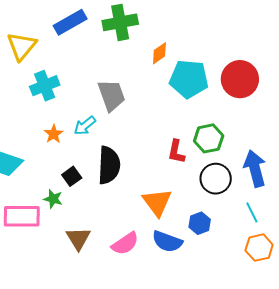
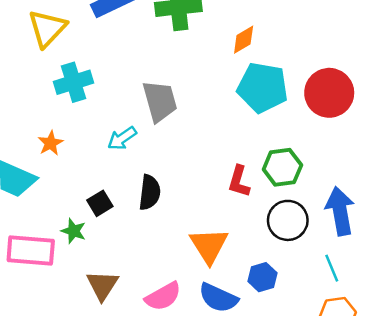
orange diamond: (159, 53) -> (244, 40), moved
orange star: (54, 134) -> (50, 143), moved
black semicircle: (109, 165) -> (150, 192), size x0.7

